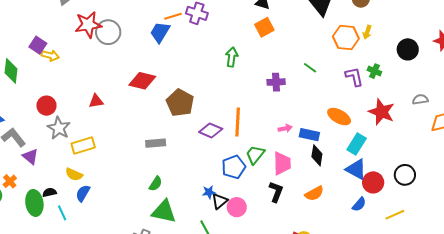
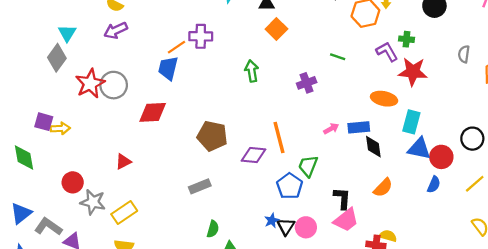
red diamond: (142, 81) -> (153, 112), moved
gray semicircle: (420, 99) -> (464, 54), turned -56
red star: (381, 112) -> (413, 72), moved
pink trapezoid: (282, 163) -> (346, 220), moved, turned 70

